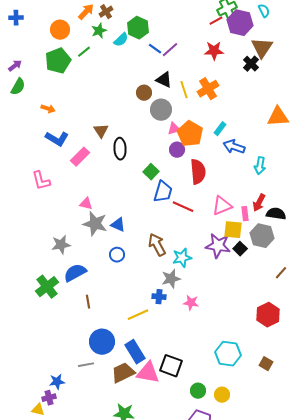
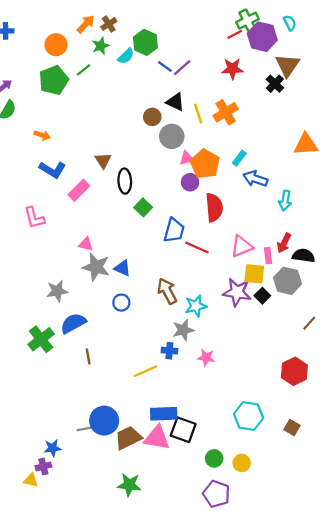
green square: (151, 172) -> (143, 207), moved
blue circle: (102, 342) -> (104, 421), moved
blue rectangle: (135, 352) -> (164, 414), moved, turned -60

